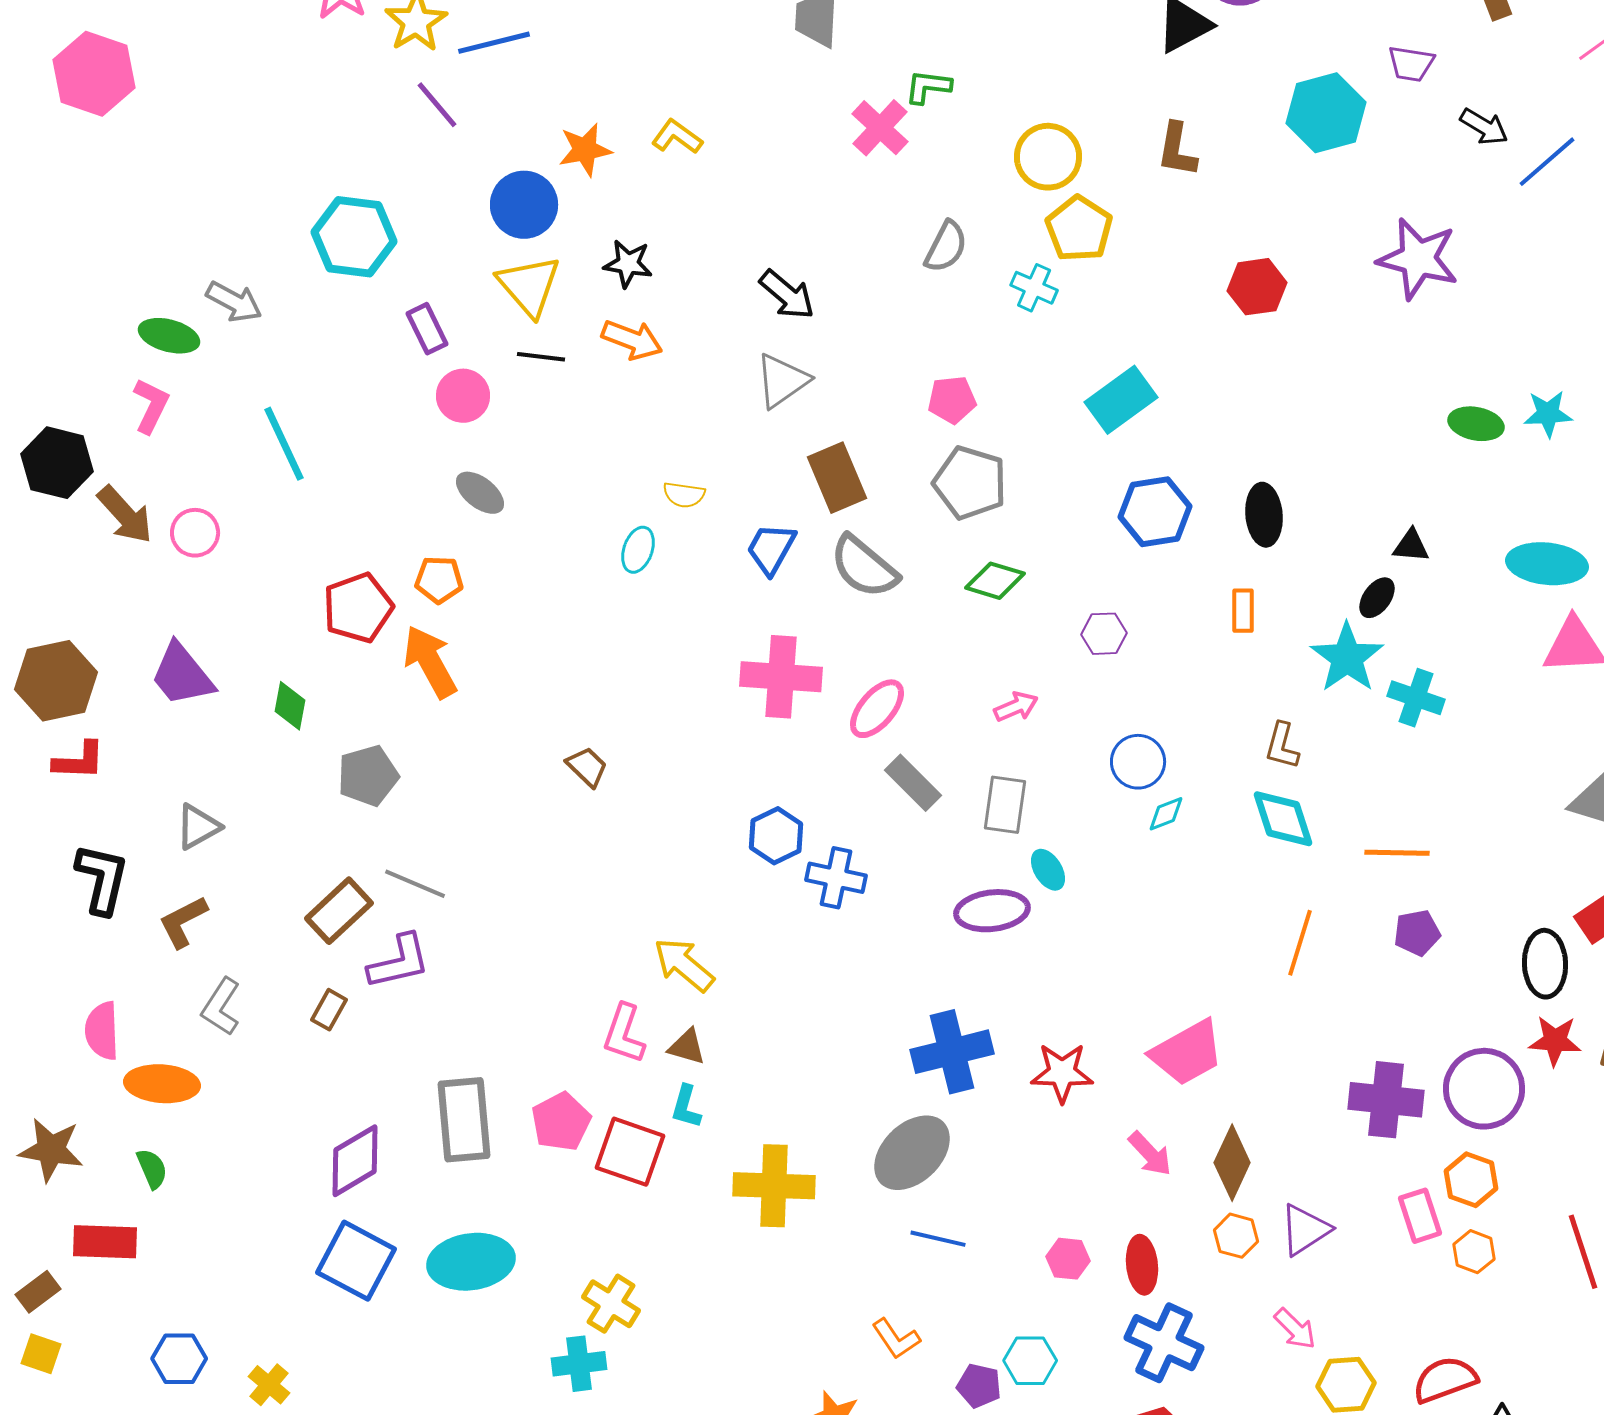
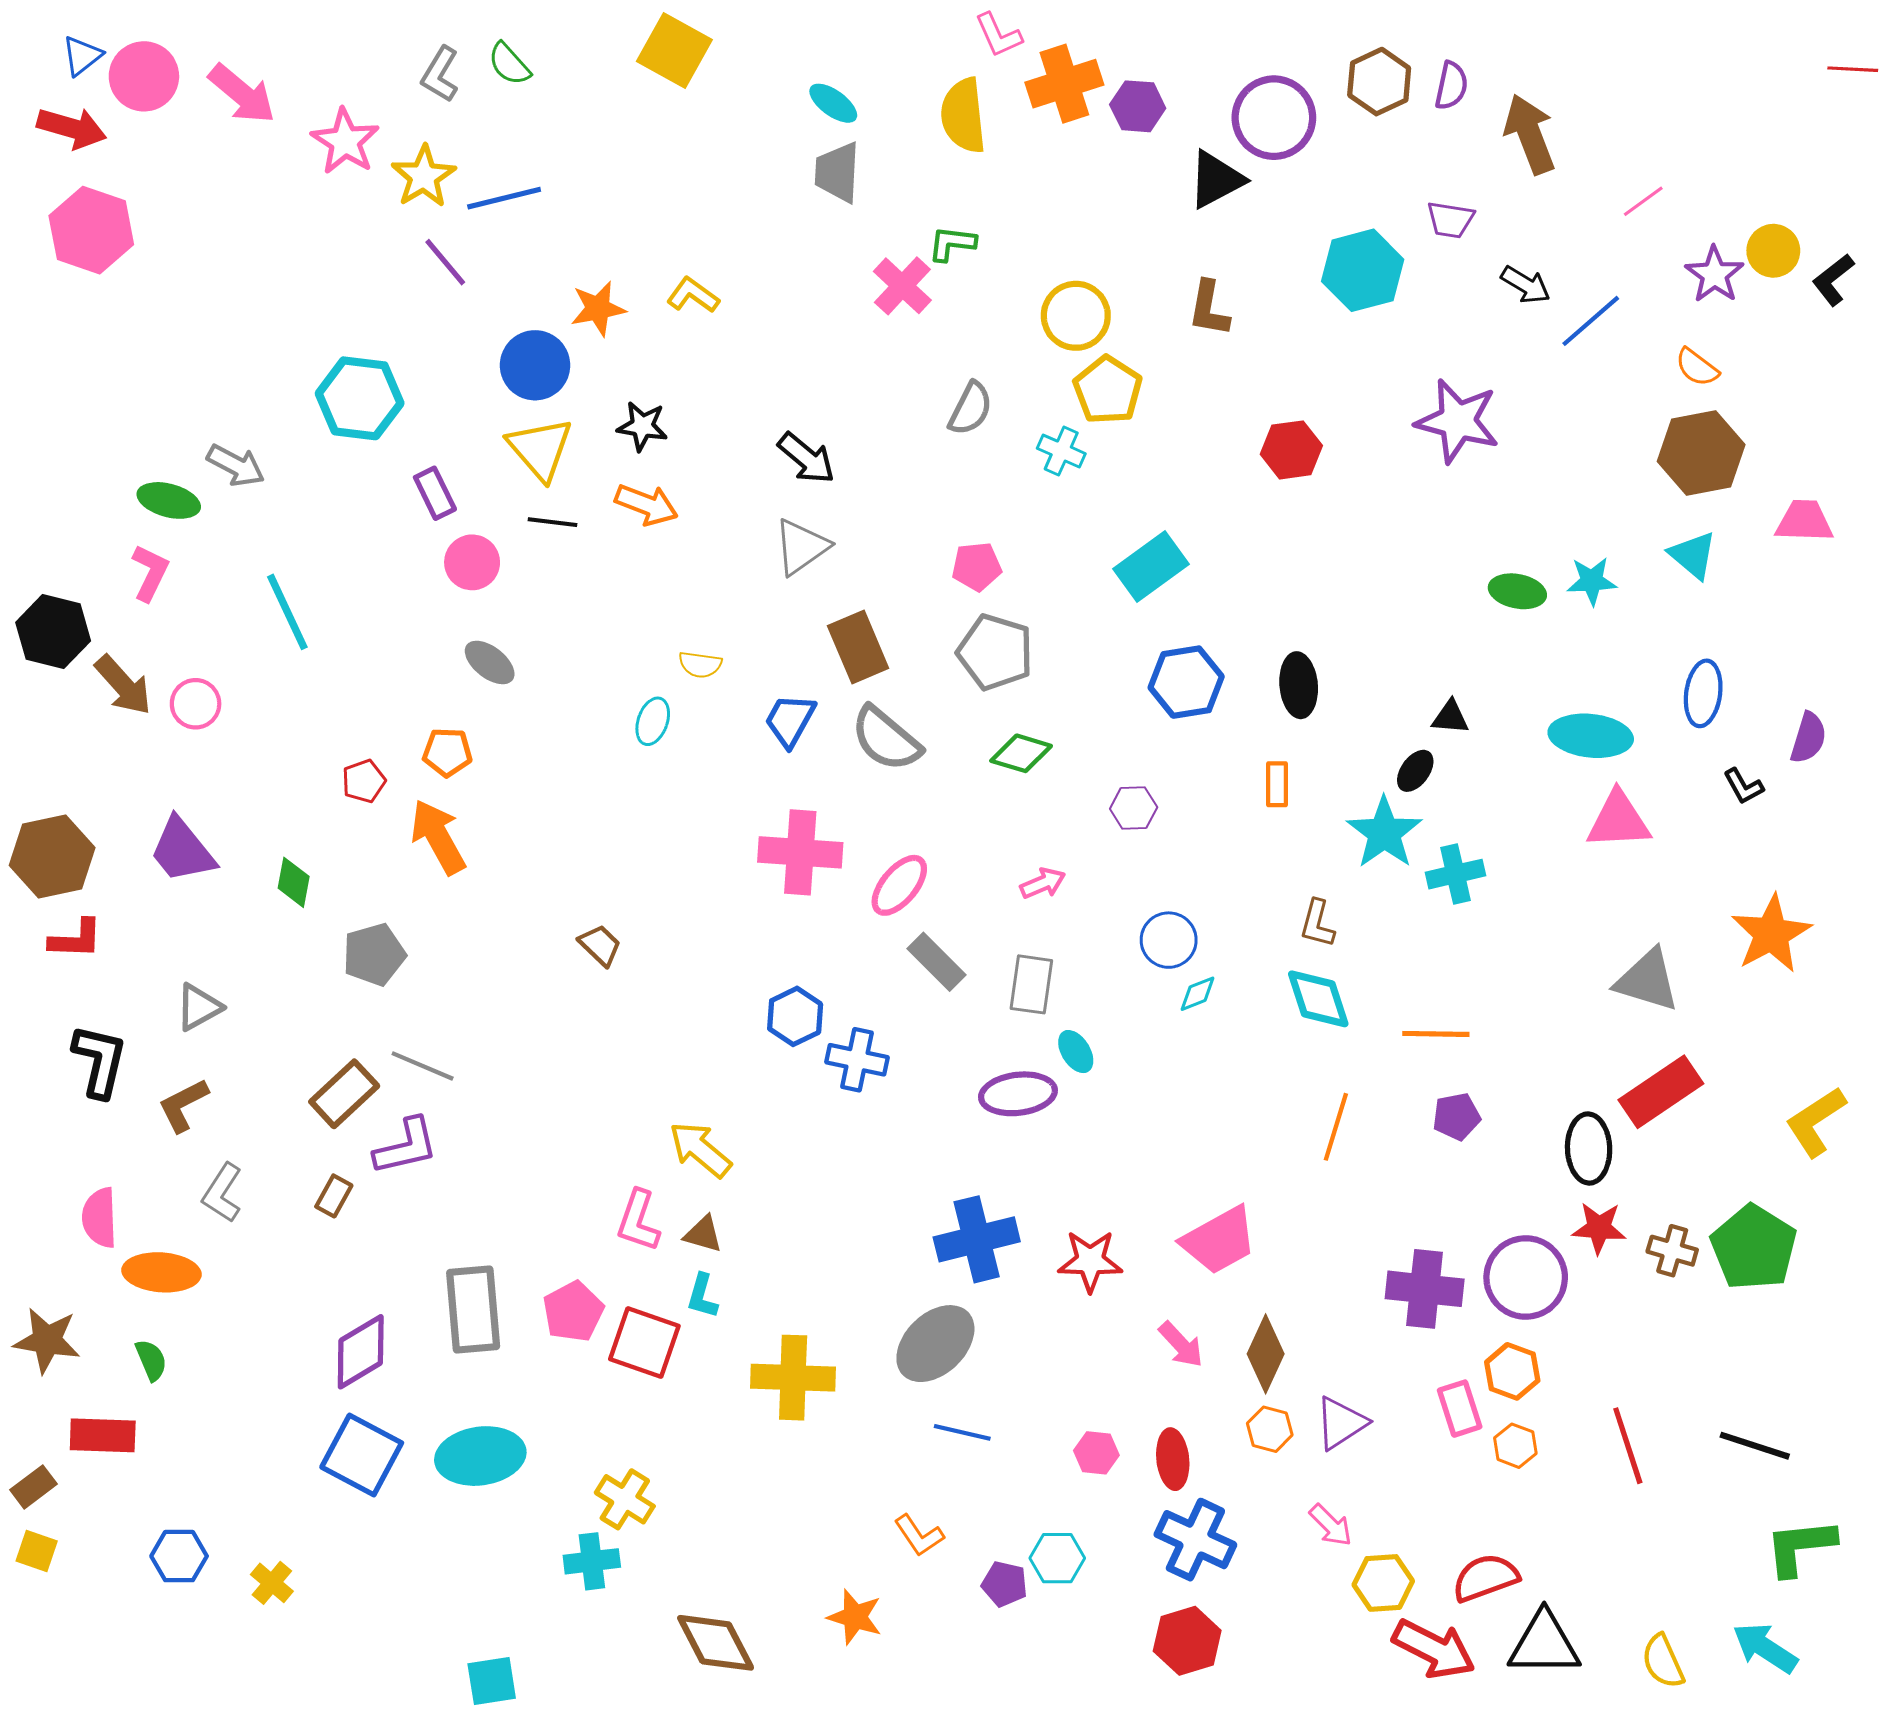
red pentagon: (358, 608) -> (364, 781), size x0.6
cyan cross: (1416, 698) -> (1455, 874), turned -32

